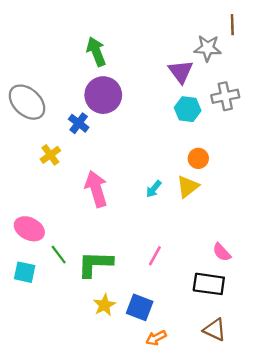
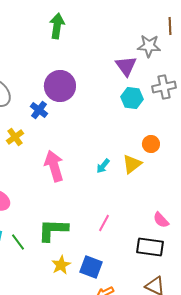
green arrow: (96, 52) -> (57, 26), moved, turned 30
orange circle: (198, 158) -> (151, 144), moved
green line: (59, 255) -> (18, 242), moved

